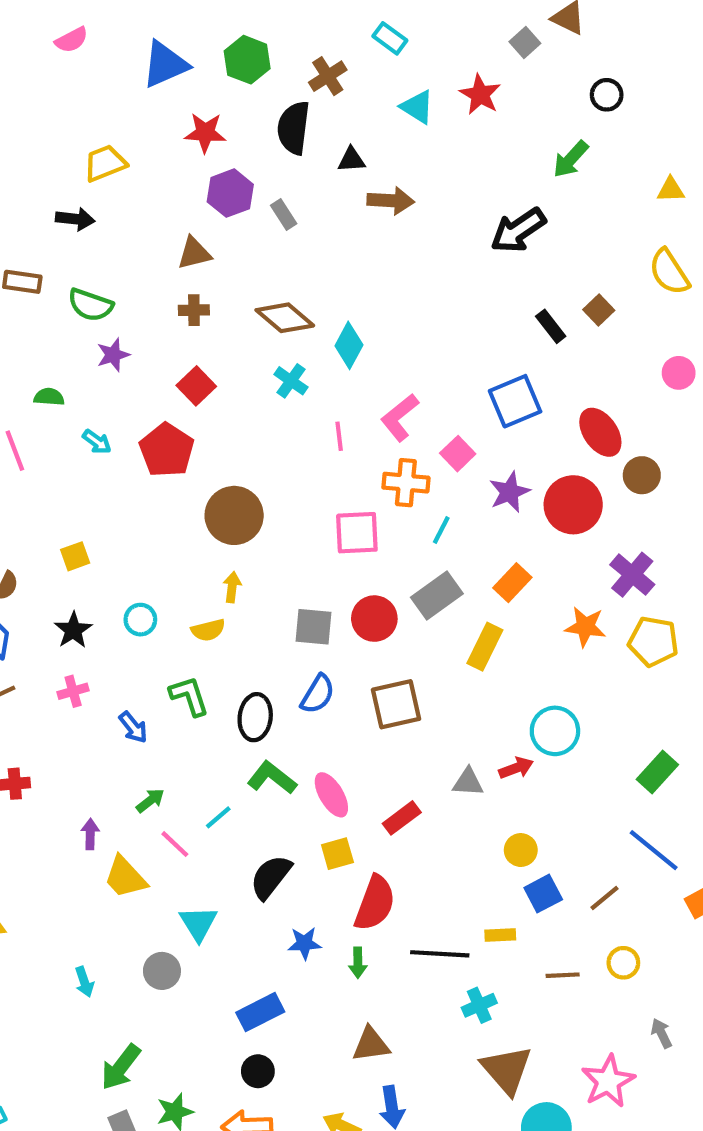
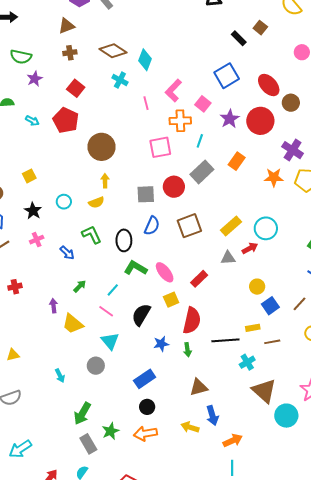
yellow rectangle: (485, 647) -> (231, 226), moved, turned 30
pink line: (175, 844) -> (106, 311), moved
brown line: (563, 975) -> (272, 342), moved

